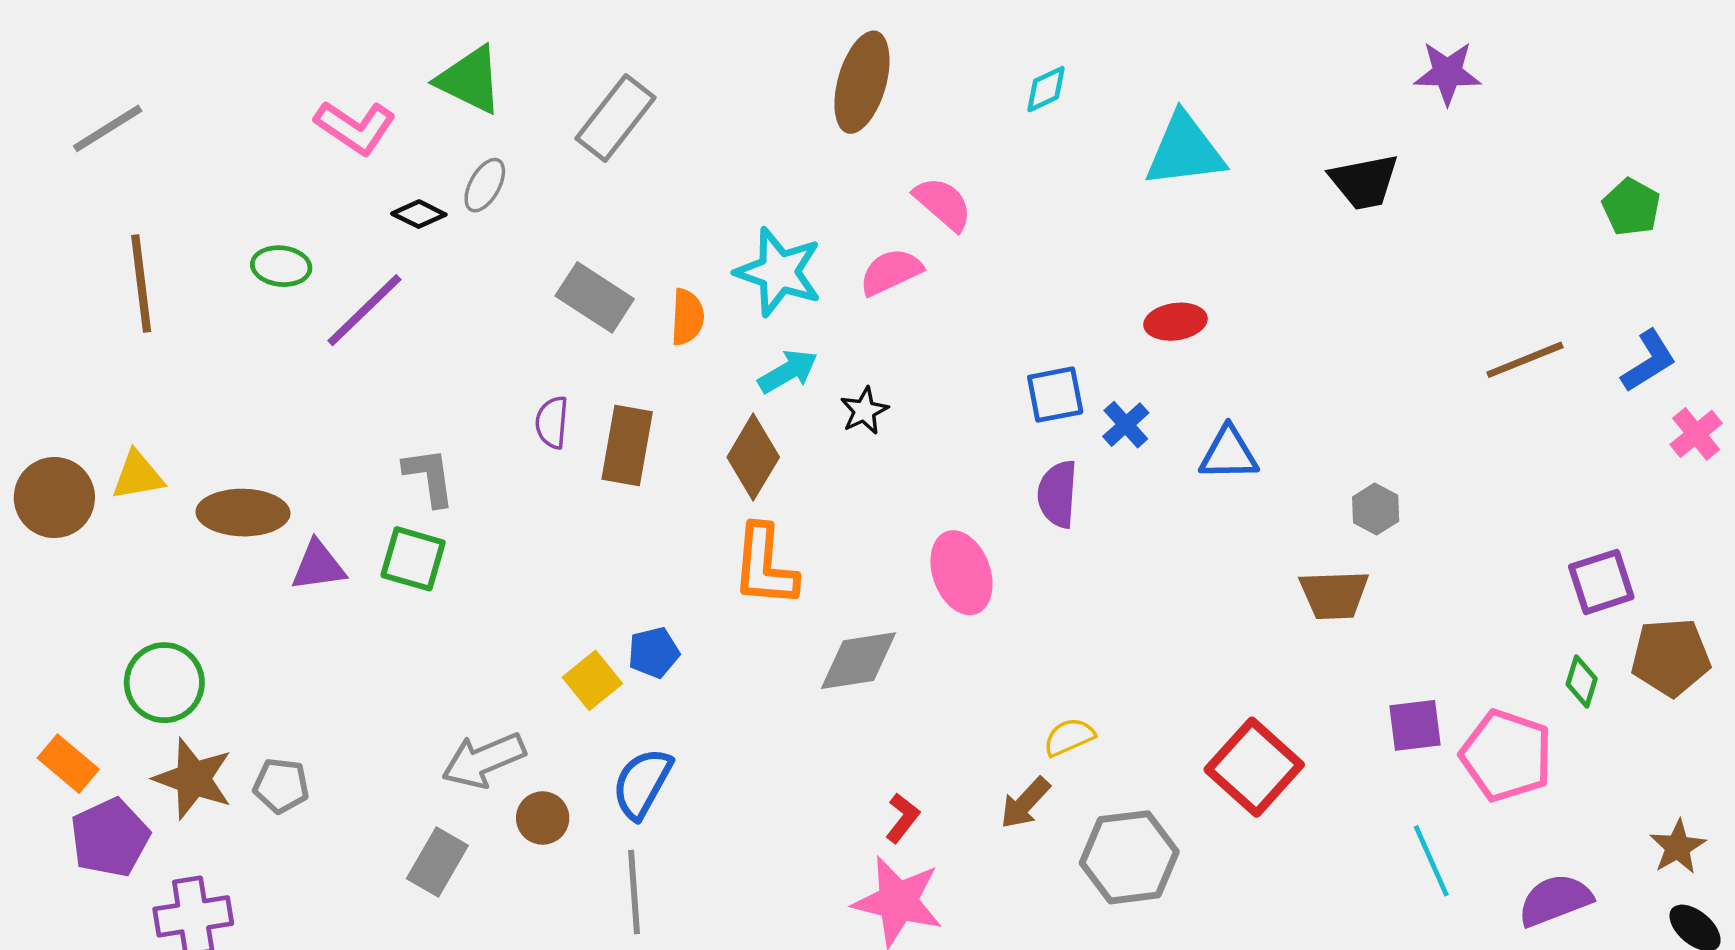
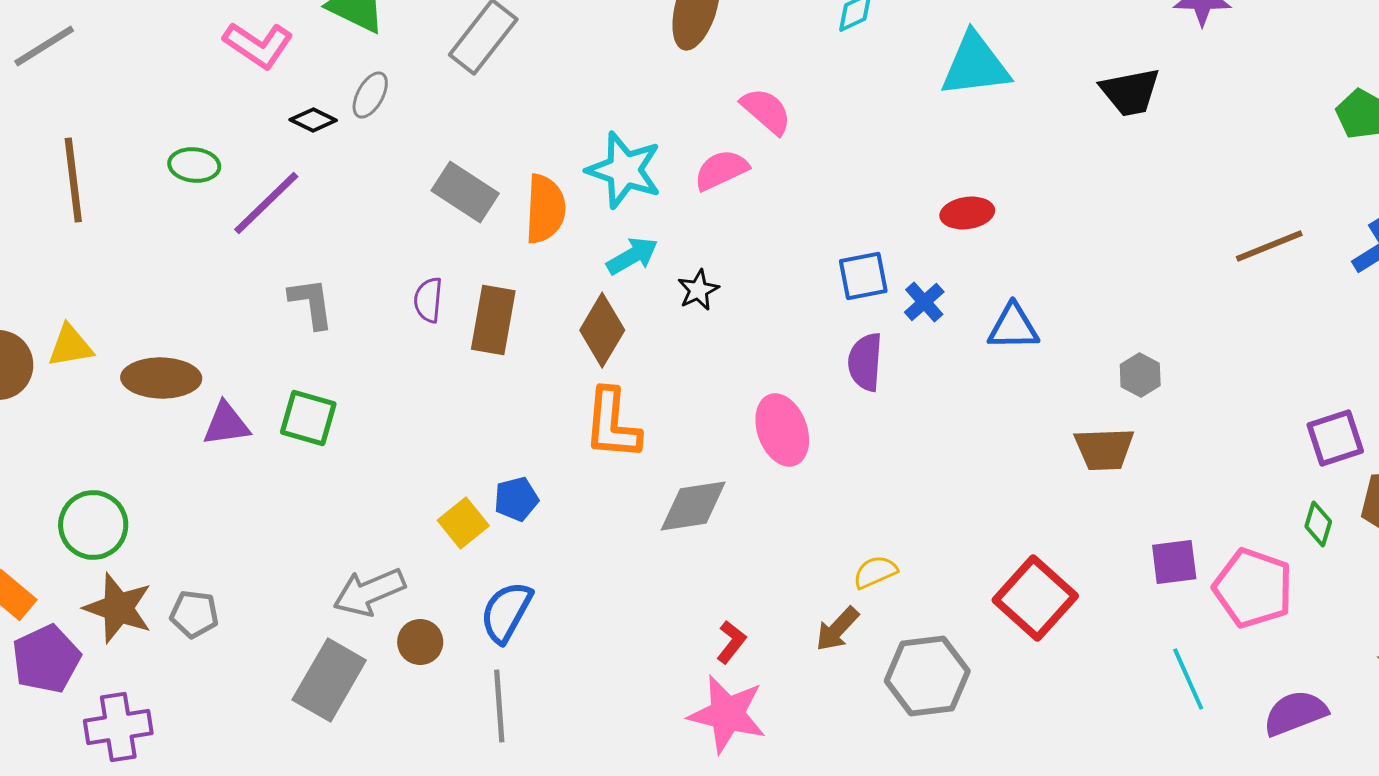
orange semicircle: (687, 317) -> (545, 209), size x1.4
gray L-shape: (429, 477) -> (311, 303), moved
gray rectangle: (437, 862) -> (329, 680), size x1.4

